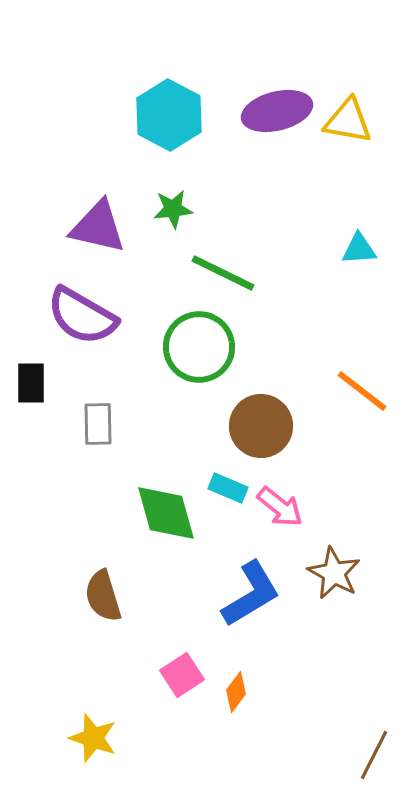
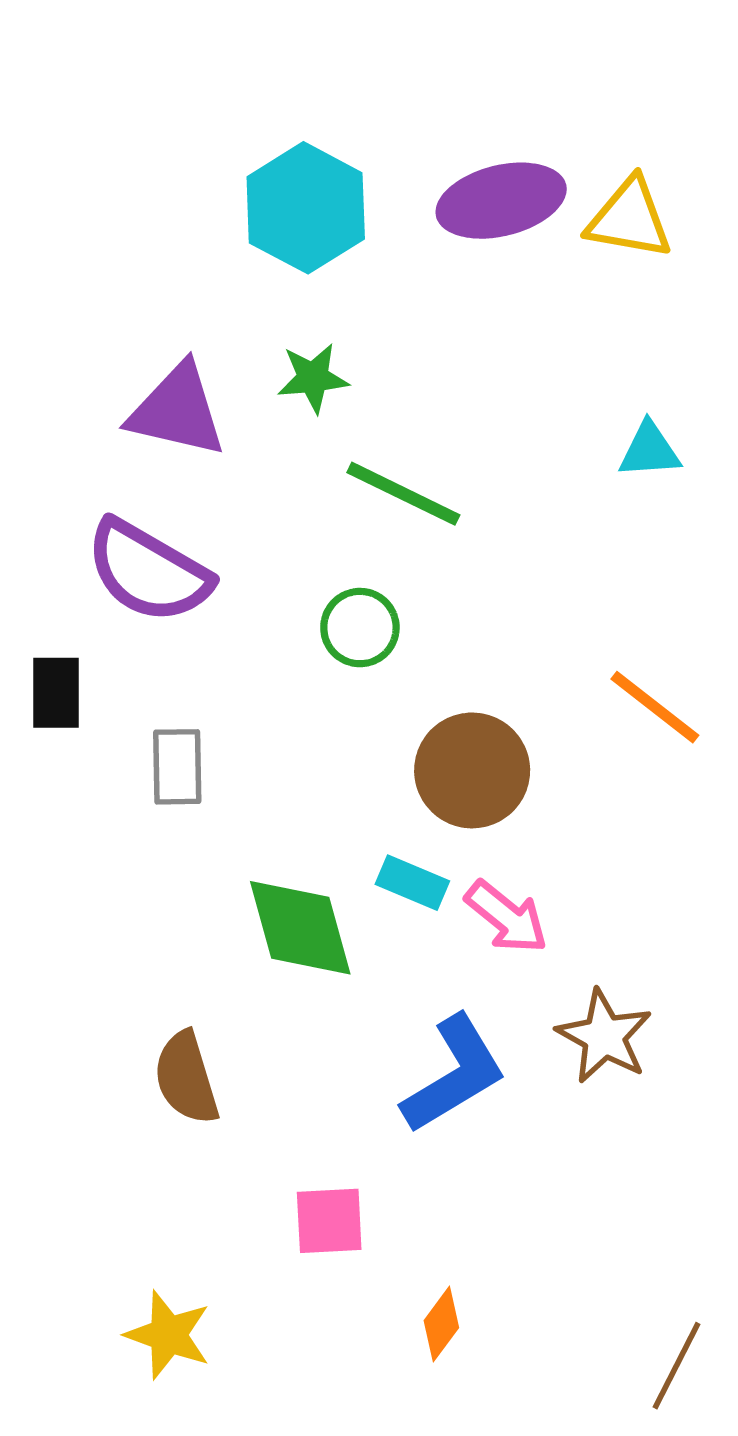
green circle: (199, 347) -> (360, 628), size x0.6
pink square: (182, 675) -> (329, 1221), turned 30
orange diamond: (236, 692) -> (441, 1324), moved

